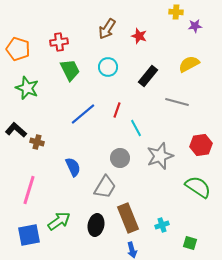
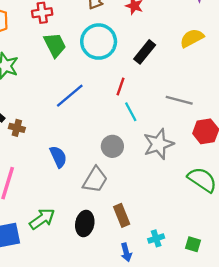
cyan circle: (108, 67) -> (99, 42), size x1.6
gray line: (177, 102) -> (179, 100), moved
red line: (117, 110) -> (120, 86), moved
brown rectangle: (128, 218) -> (122, 215), size x0.7
cyan cross: (162, 225) -> (156, 238), moved

